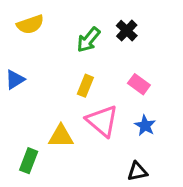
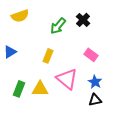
yellow rectangle: (85, 86) -> (48, 56), moved
green rectangle: (29, 161) -> (19, 89), moved
black triangle: (137, 171) -> (95, 100), moved

